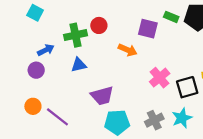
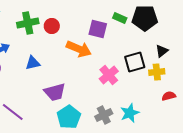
green cross: (76, 35) -> (28, 23), moved
orange arrow: (128, 50) -> (79, 49), size x1.4
black square: (187, 87) -> (135, 62), moved
cyan pentagon: (117, 122) -> (69, 117), turned -30

